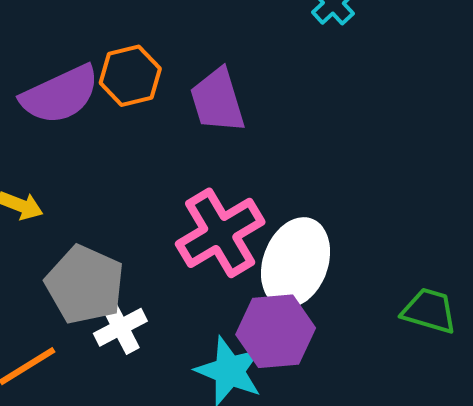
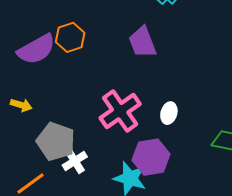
purple trapezoid: (217, 101) -> (143, 42), moved
white ellipse: (296, 263) -> (169, 113), moved, size x0.5

